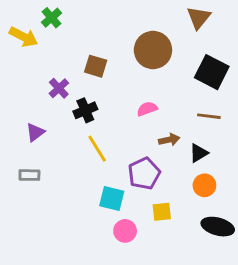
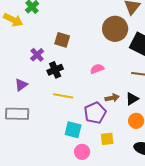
brown circle: (153, 50) -> (115, 29), moved
brown arrow: (169, 140) -> (112, 98), moved
yellow line: (97, 149) -> (63, 96), turned -48
gray rectangle: (29, 175) -> (17, 114), size x1.6

